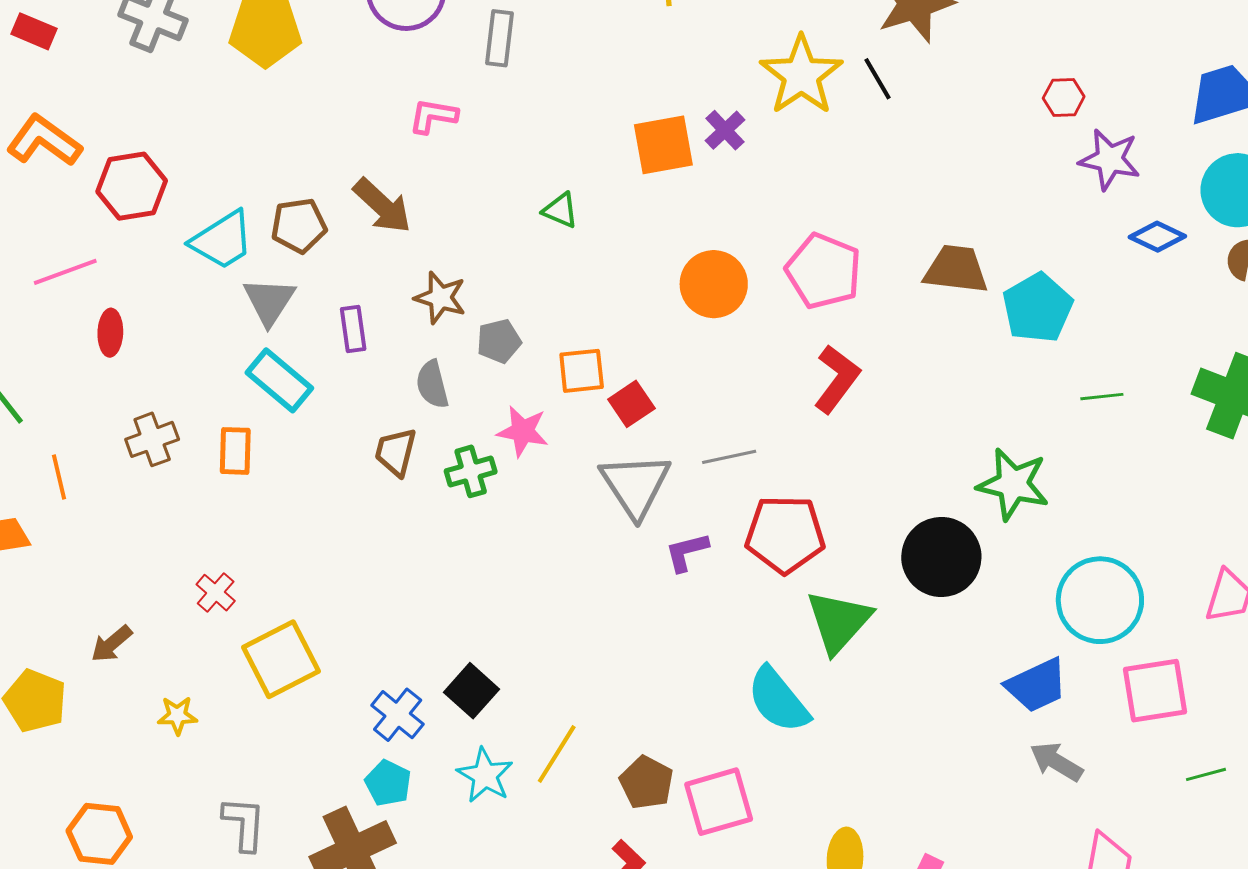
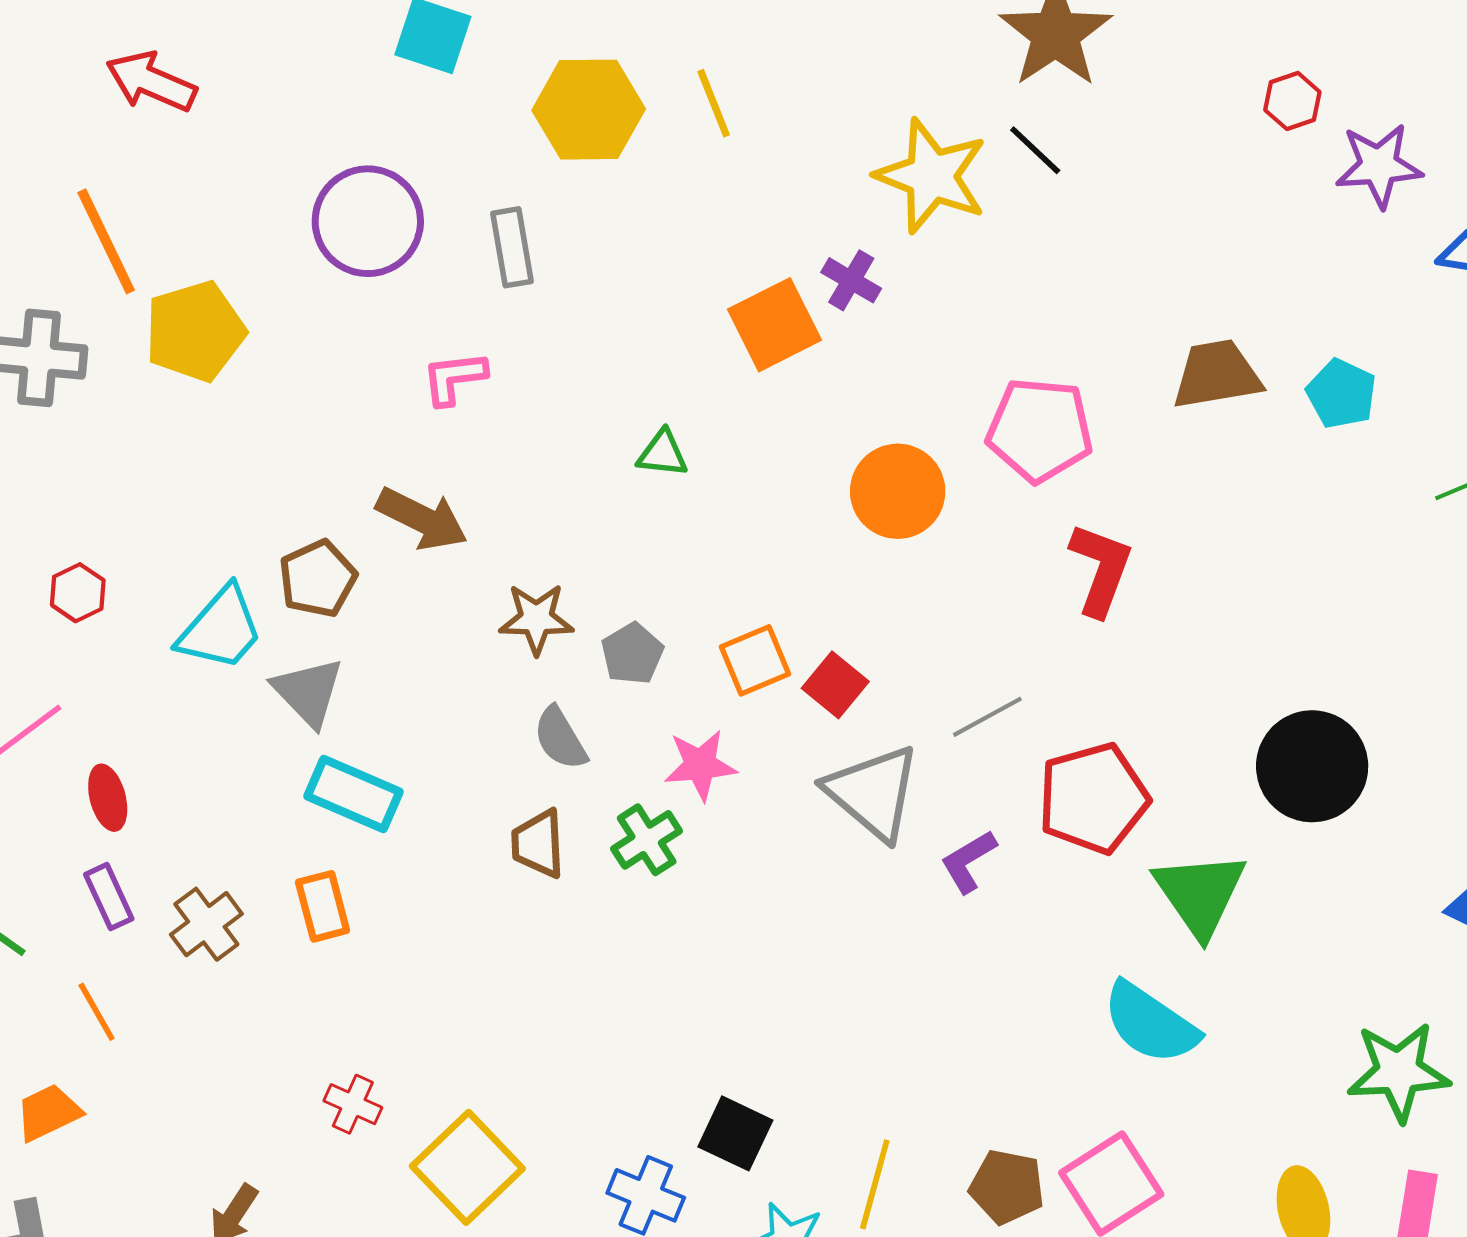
red hexagon: (132, 186) -> (78, 593), size x0.6
cyan pentagon: (1038, 308) -> (1341, 394), size x0.7
purple rectangle: (353, 329) -> (109, 897), moved
green star: (1013, 484) -> (1398, 1072), moved

